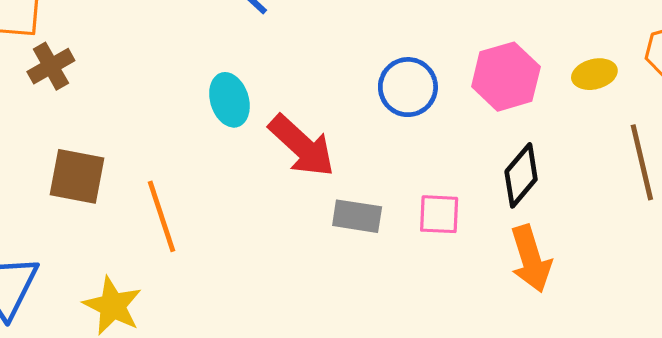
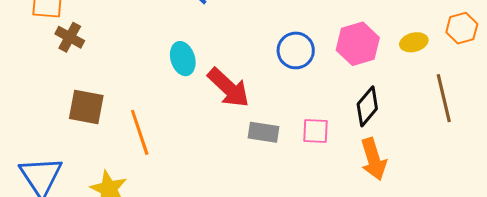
brown cross: (51, 66) -> (70, 37), turned -32

